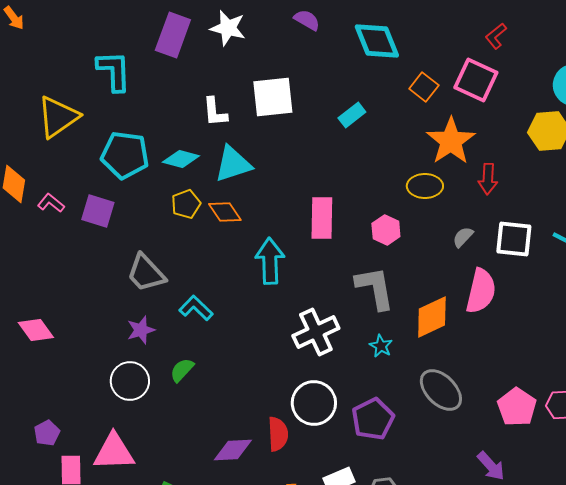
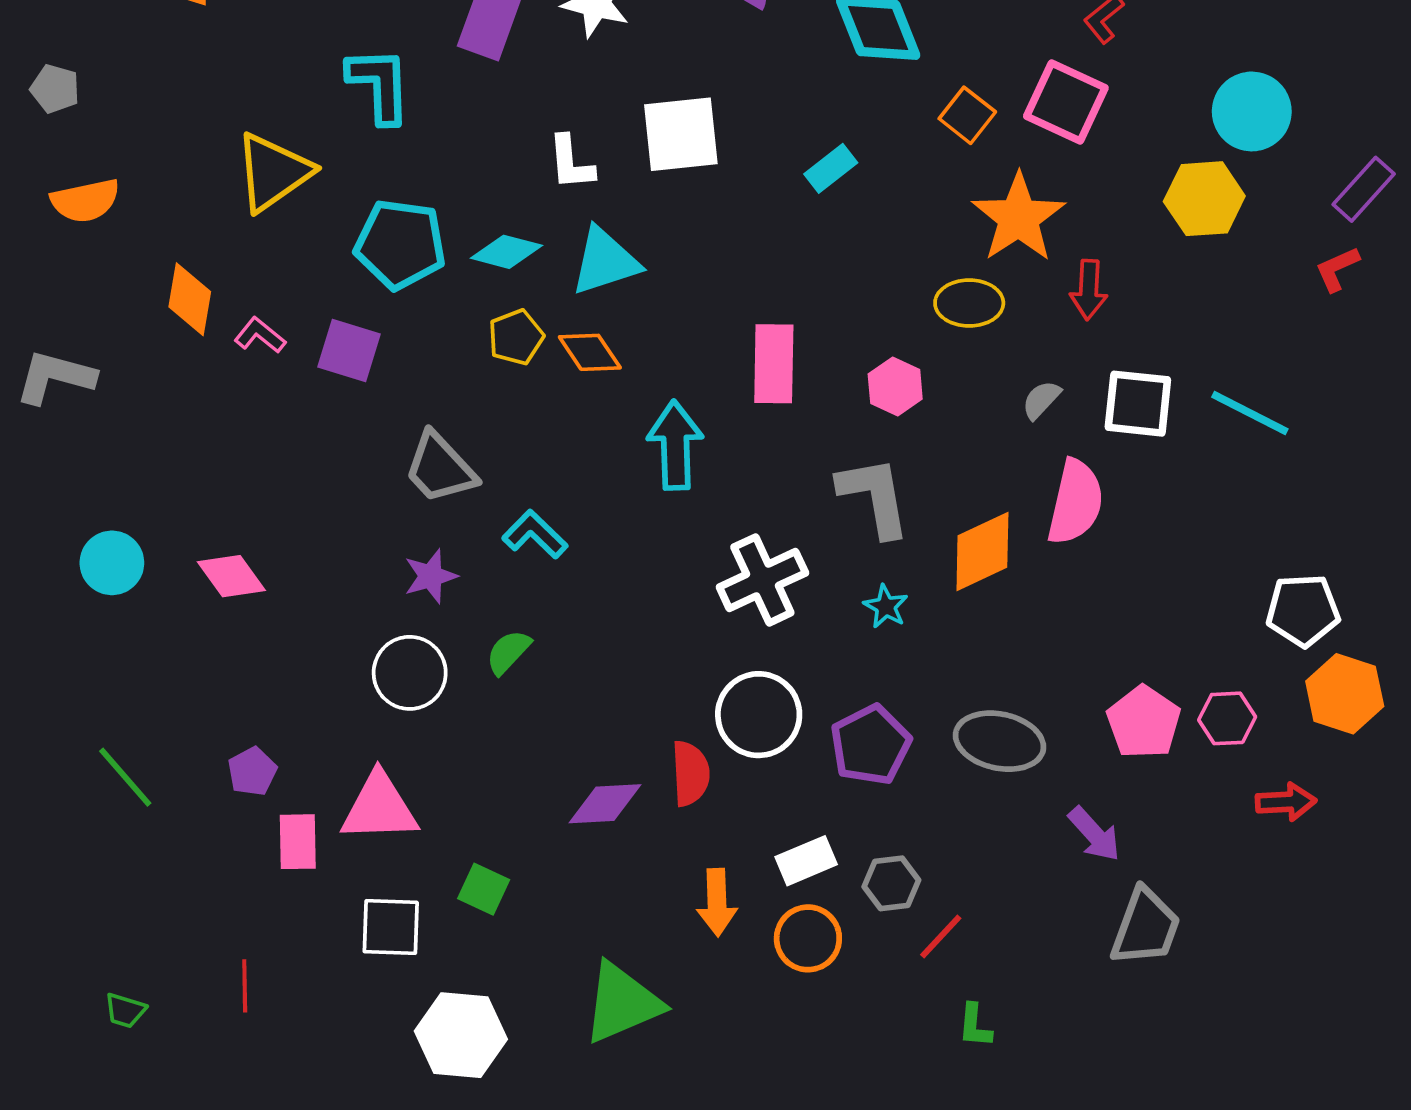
gray ellipse: (441, 390) -> (1000, 741), moved, turned -33

